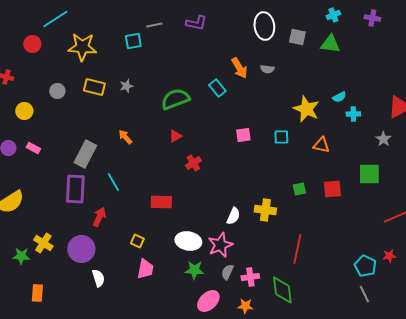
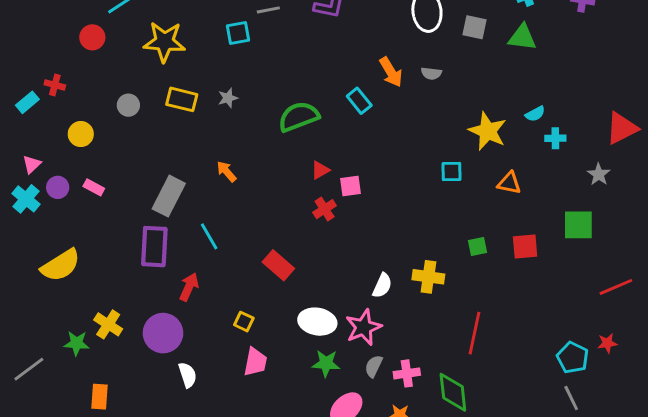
pink square: (243, 135) -> (351, 186), moved
red triangle: (175, 136) -> (320, 170), moved
red rectangle: (161, 202) -> (278, 265), turned 40

